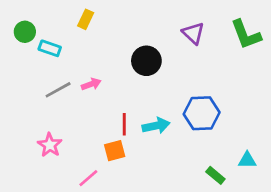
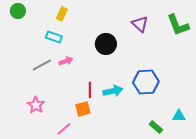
green circle: (25, 32) -> (18, 11), moved
cyan rectangle: (50, 48) -> (54, 37), moved

